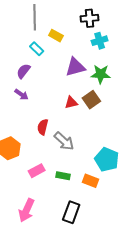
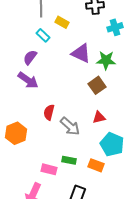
cyan cross: (100, 41) -> (115, 27), moved
purple triangle: (75, 67) -> (81, 53), turned 40
purple arrow: (21, 94) -> (28, 80), size x1.5
red triangle: (71, 103) -> (99, 117), moved
pink rectangle: (37, 171) -> (49, 169), moved, turned 42

